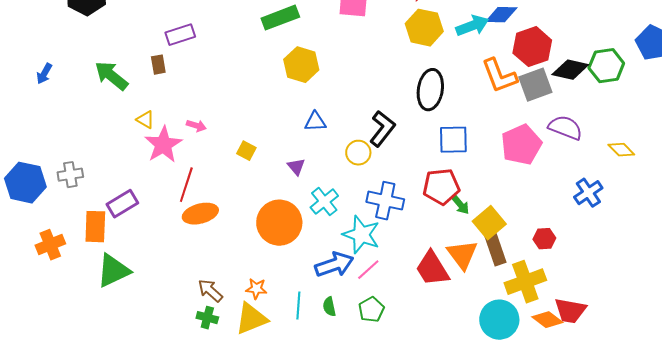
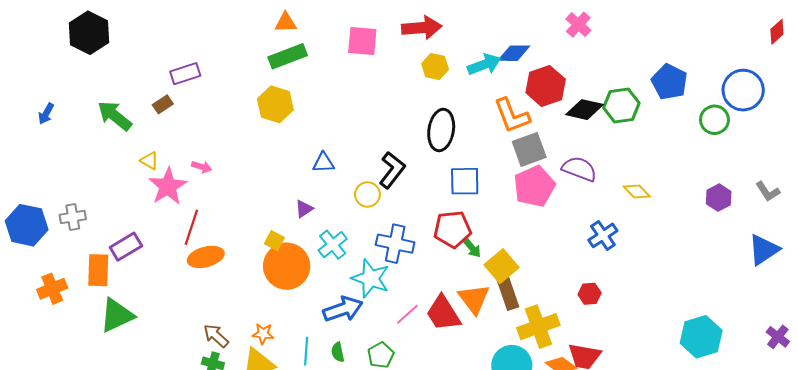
yellow hexagon: (424, 28) -> (435, 67), size x0.7
brown rectangle: (158, 65) -> (163, 104), turned 66
yellow hexagon: (301, 65) -> (275, 104), moved
gray square: (535, 85) -> (529, 149), moved
yellow square: (246, 151) -> (274, 241), moved
purple triangle: (296, 167) -> (304, 209), turned 36
red hexagon: (544, 239) -> (590, 294), moved
pink line: (368, 270) -> (407, 314), moved

